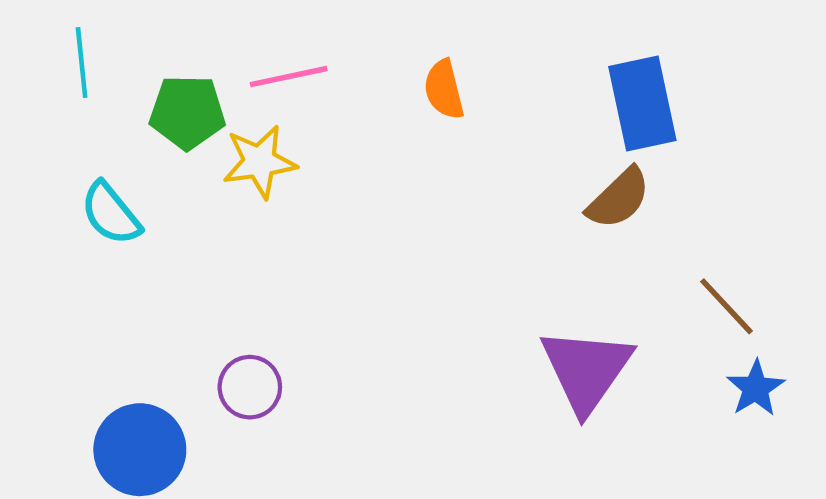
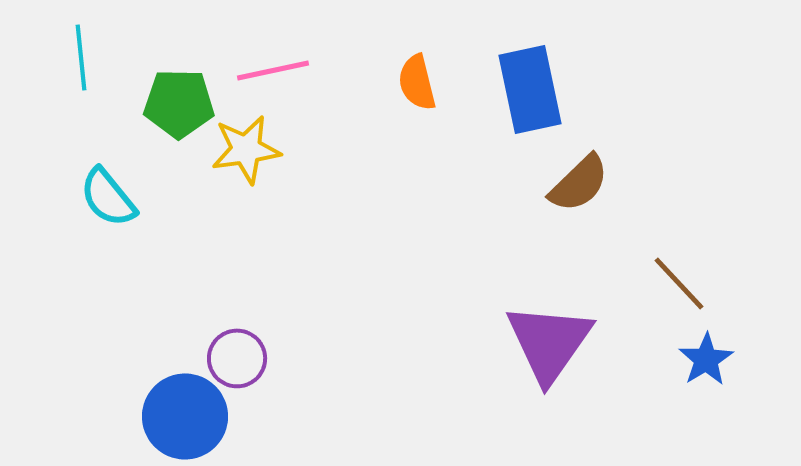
blue rectangle: (642, 104) -> (530, 89), moved
blue circle: (140, 450) -> (185, 416), moved

